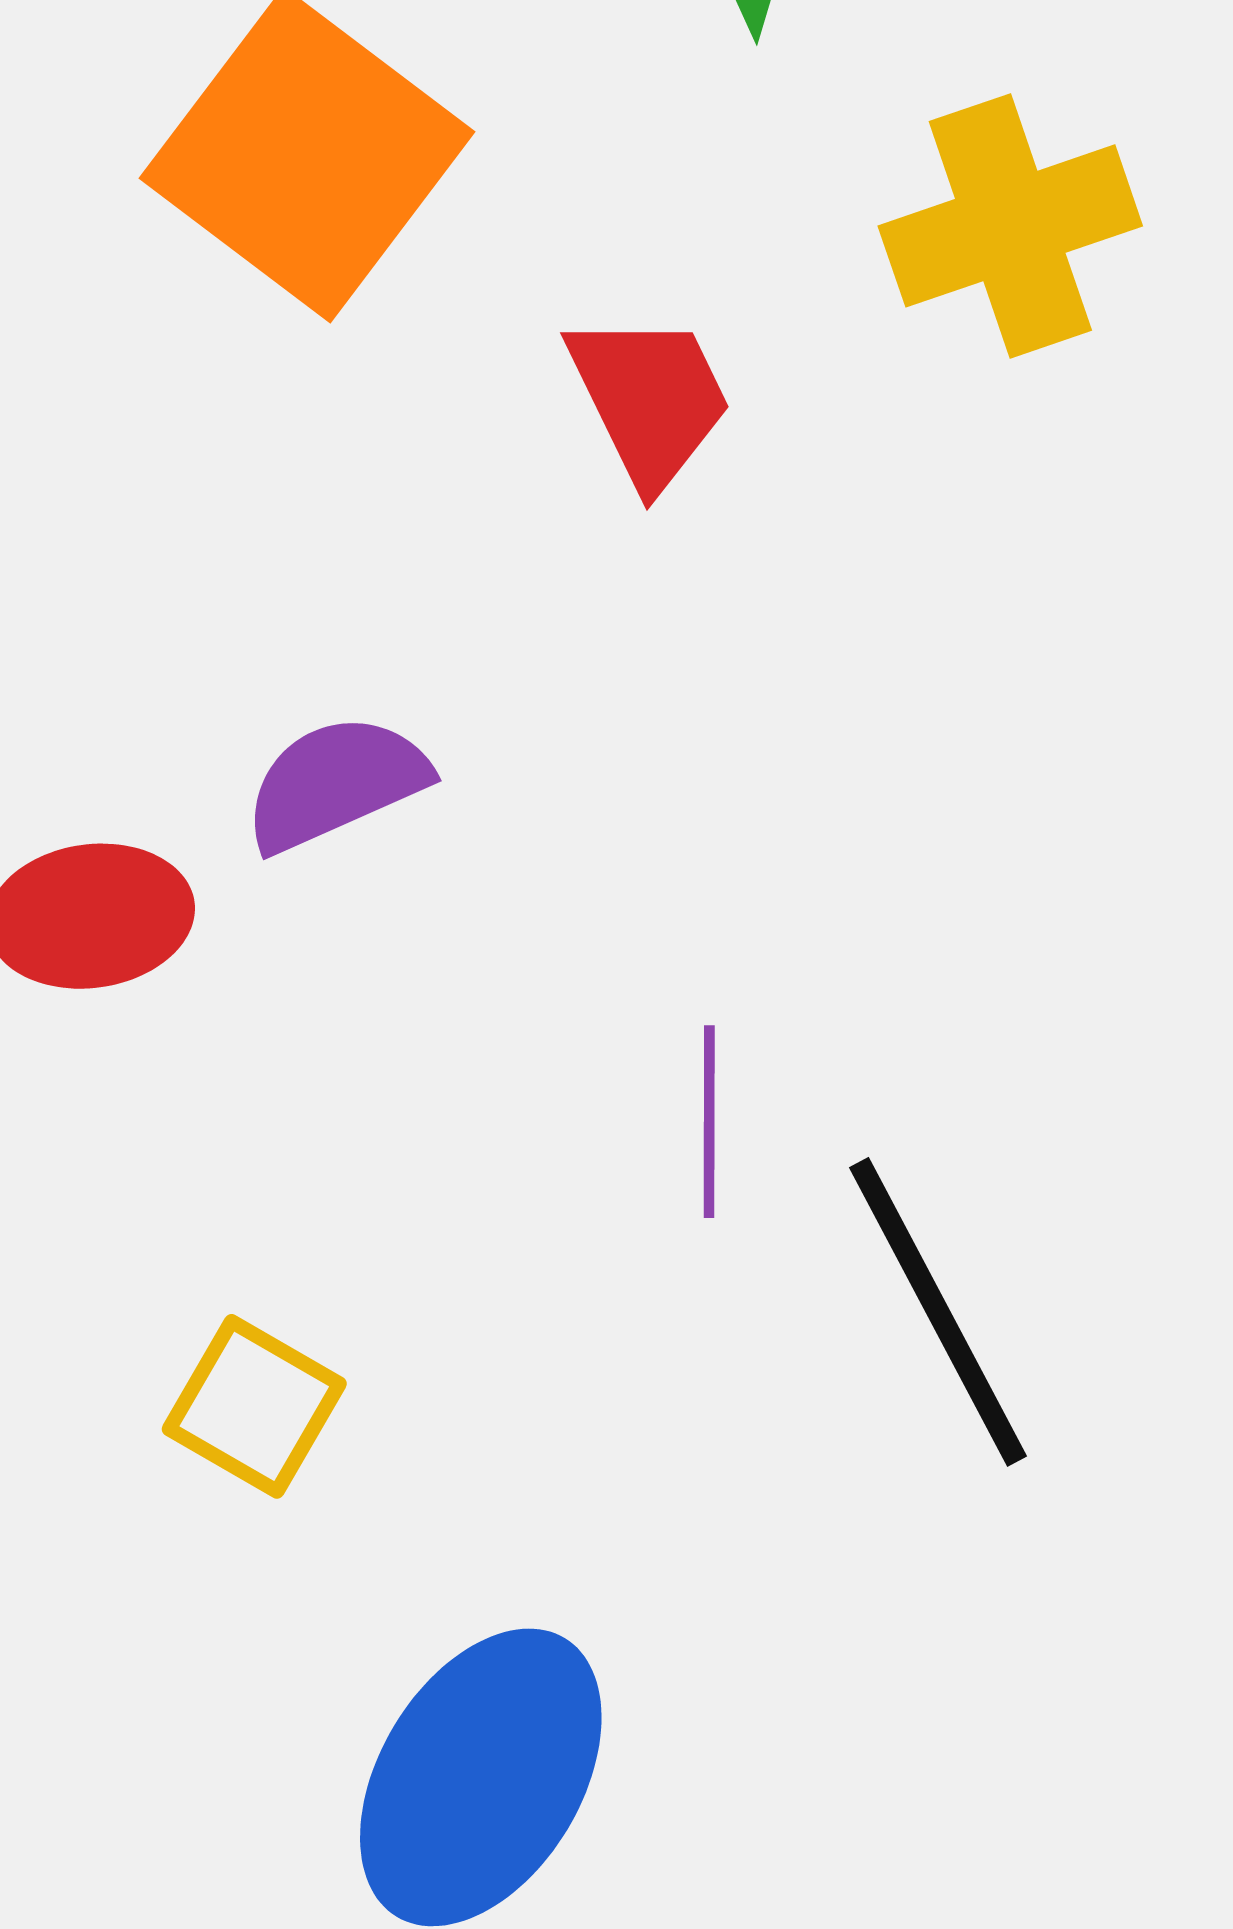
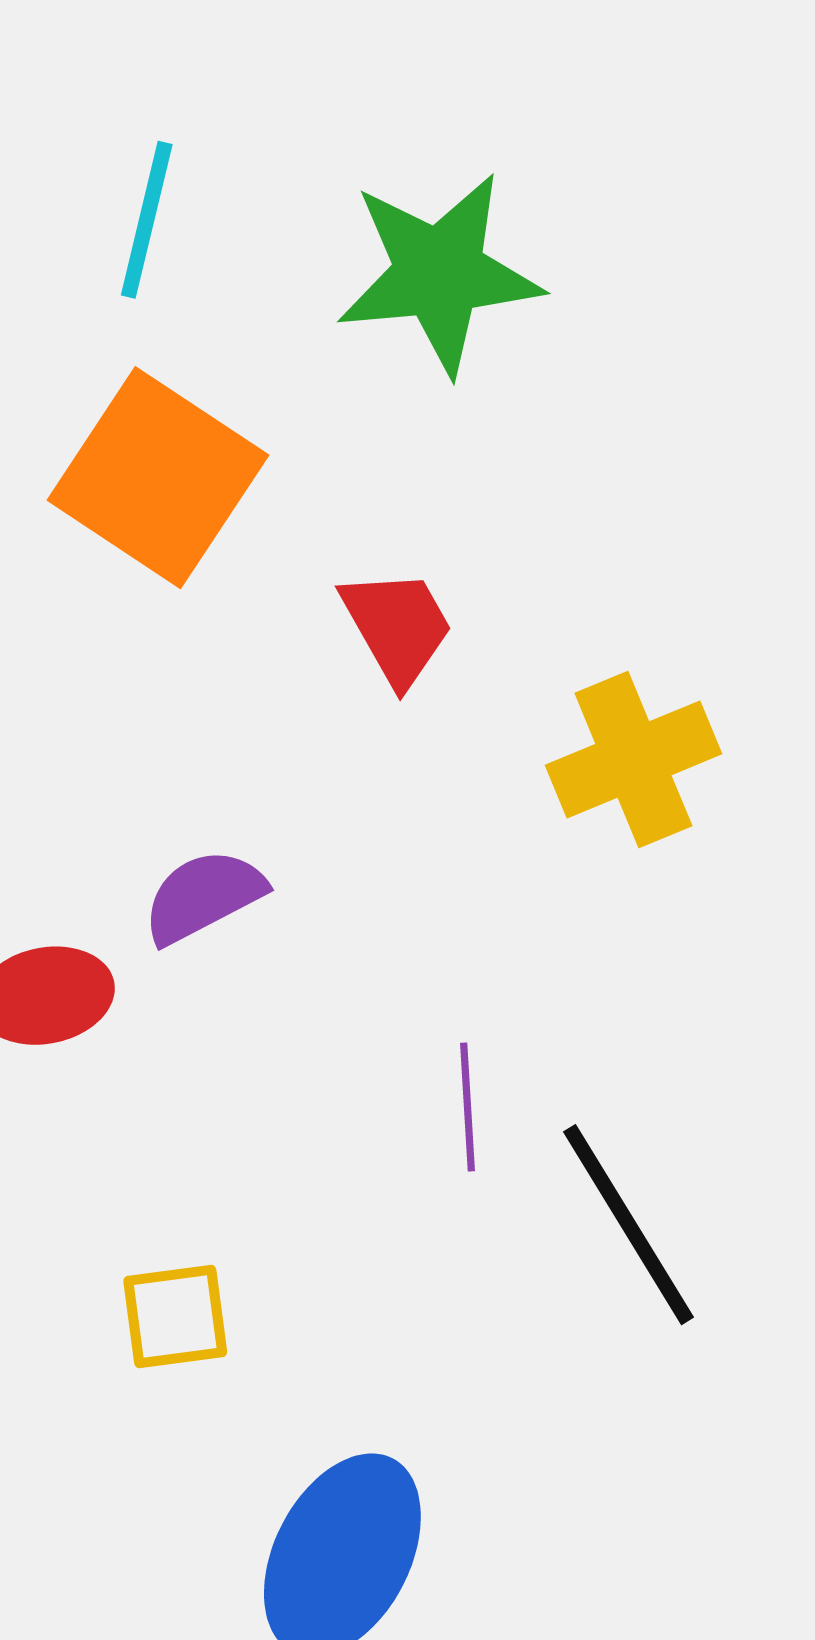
yellow cross: (1010, 226) -> (633, 760), moved
yellow square: (254, 1406) -> (175, 1317), turned -34

